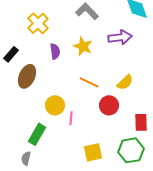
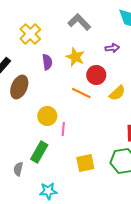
purple arrow: (120, 37) -> (112, 48), size x0.6
red circle: (109, 105) -> (96, 75), moved
green rectangle: (37, 134) -> (39, 152), moved

